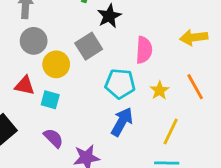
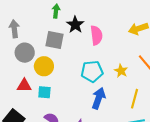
gray square: (89, 46) -> (54, 40), moved, turned -36
pink semicircle: (144, 50) -> (96, 35), moved

